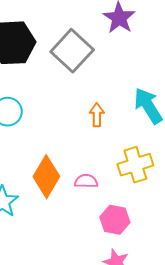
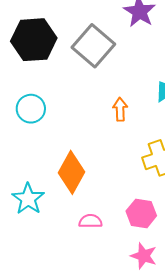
pink semicircle: (86, 181) -> (90, 221), moved

